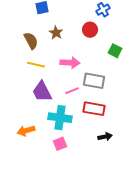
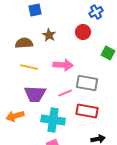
brown semicircle: (31, 41) -> (24, 43), turned -66
purple trapezoid: (42, 92) -> (35, 94), turned -60
orange arrow: (26, 131) -> (15, 116), moved

